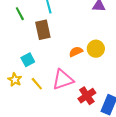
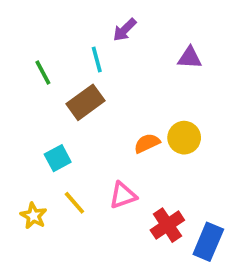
brown rectangle: (43, 30) -> (86, 102), turned 66
yellow star: (15, 80) -> (33, 216), moved
pink triangle: (63, 80) -> (123, 195), size x0.7

